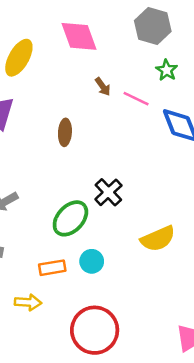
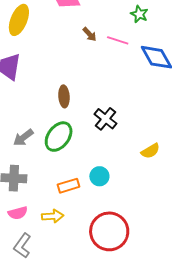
brown ellipse: (65, 132) -> (64, 96), moved
green ellipse: (70, 218) -> (59, 137), moved
yellow semicircle: (158, 239) -> (150, 151), size x0.7

